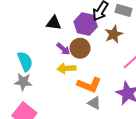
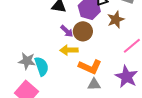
cyan semicircle: (25, 61) -> (42, 66), moved
gray triangle: (94, 103) -> (94, 84), turned -32

